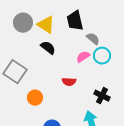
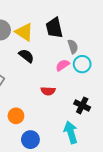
gray semicircle: (93, 39) -> (73, 47), turned 32
orange circle: (35, 98) -> (16, 116), moved

